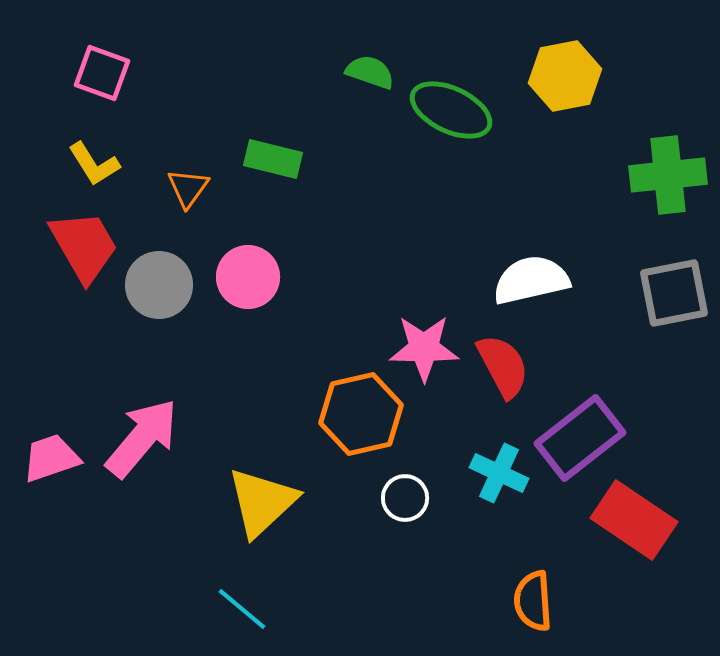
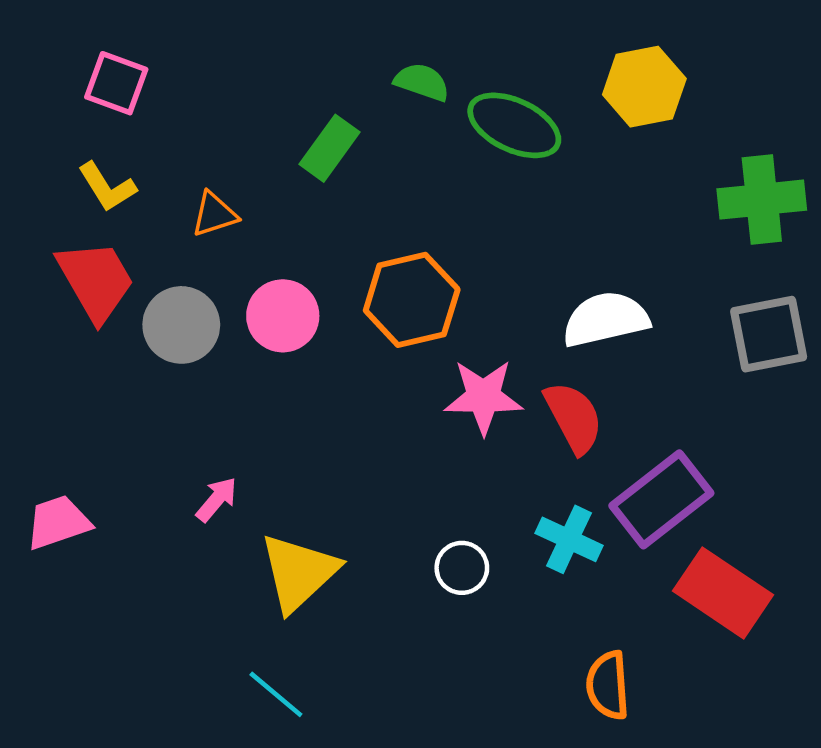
green rectangle: (273, 159) -> (330, 148), moved, turned -68
orange triangle: (188, 188) -> (214, 214), turned 36
orange hexagon: (361, 414) -> (412, 300), moved
pink arrow: (142, 438) -> (217, 499), moved, size x0.5

